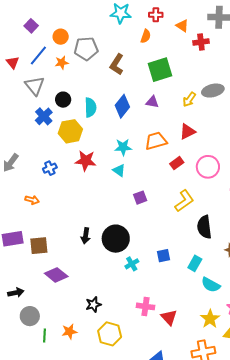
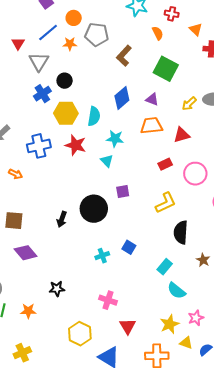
orange semicircle: (146, 36) -> (158, 33), turned -56
red triangle: (13, 63) -> (18, 43), moved
green square: (160, 70) -> (166, 69), turned 35
cyan semicircle: (90, 107) -> (94, 116), moved
orange trapezoid: (156, 141) -> (151, 126), moved
blue cross: (50, 168) -> (39, 146), size x1.6
black circle: (116, 239) -> (94, 209), moved
blue square: (163, 256) -> (129, 247), moved, turned 32
red triangle: (169, 317) -> (128, 326), moved
yellow hexagon: (110, 334) -> (80, 334), moved

